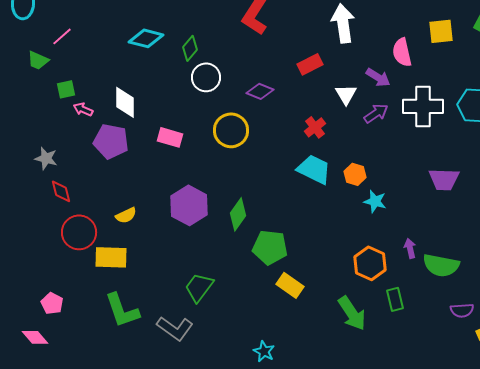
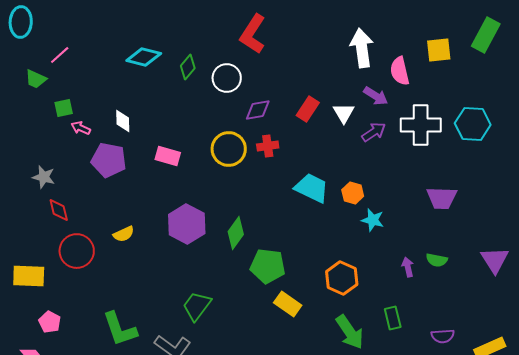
white arrow: (343, 23) -> (362, 48), moved
red rectangle: (310, 64) -> (308, 109), moved, turned -30
white circle: (206, 77) -> (227, 78), moved
purple diamond: (260, 91) -> (258, 110), turned -32
white diamond: (125, 102) -> (123, 121), size x0.7
red cross: (315, 127) -> (268, 146), moved, turned 30
yellow rectangle: (111, 257) -> (29, 276), moved
orange hexagon: (370, 263) -> (342, 278), moved
green semicircle: (441, 265) -> (437, 260), moved, size x0.6
purple semicircle: (462, 310) -> (443, 336), moved

